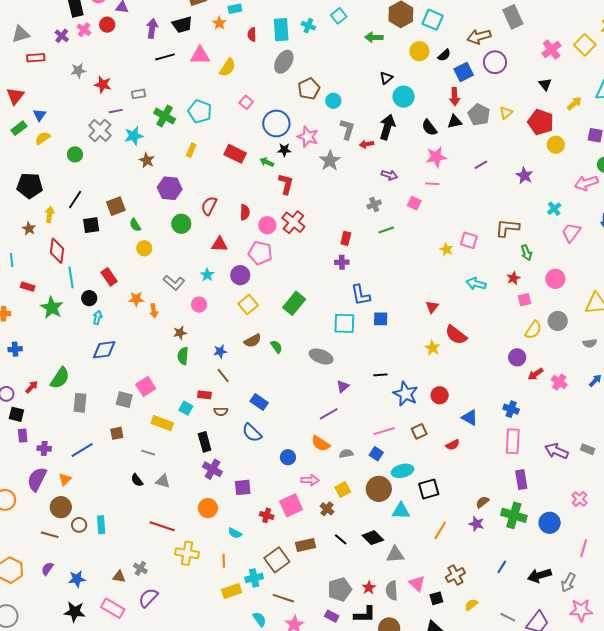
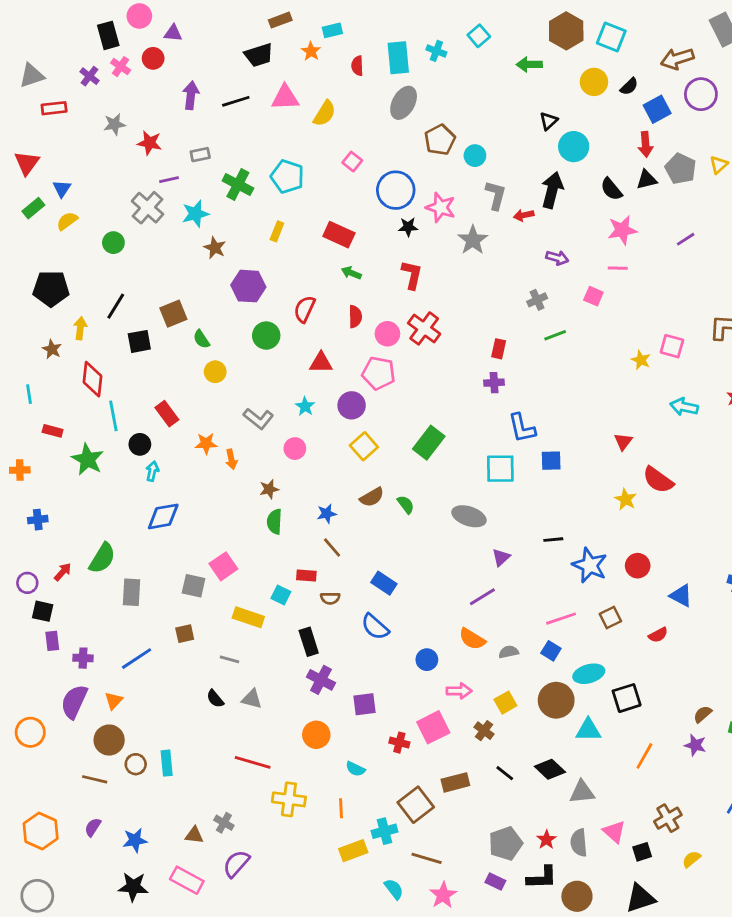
purple arrow: (152, 28) -> (191, 95), moved
green arrow: (267, 162) -> (351, 273), moved

